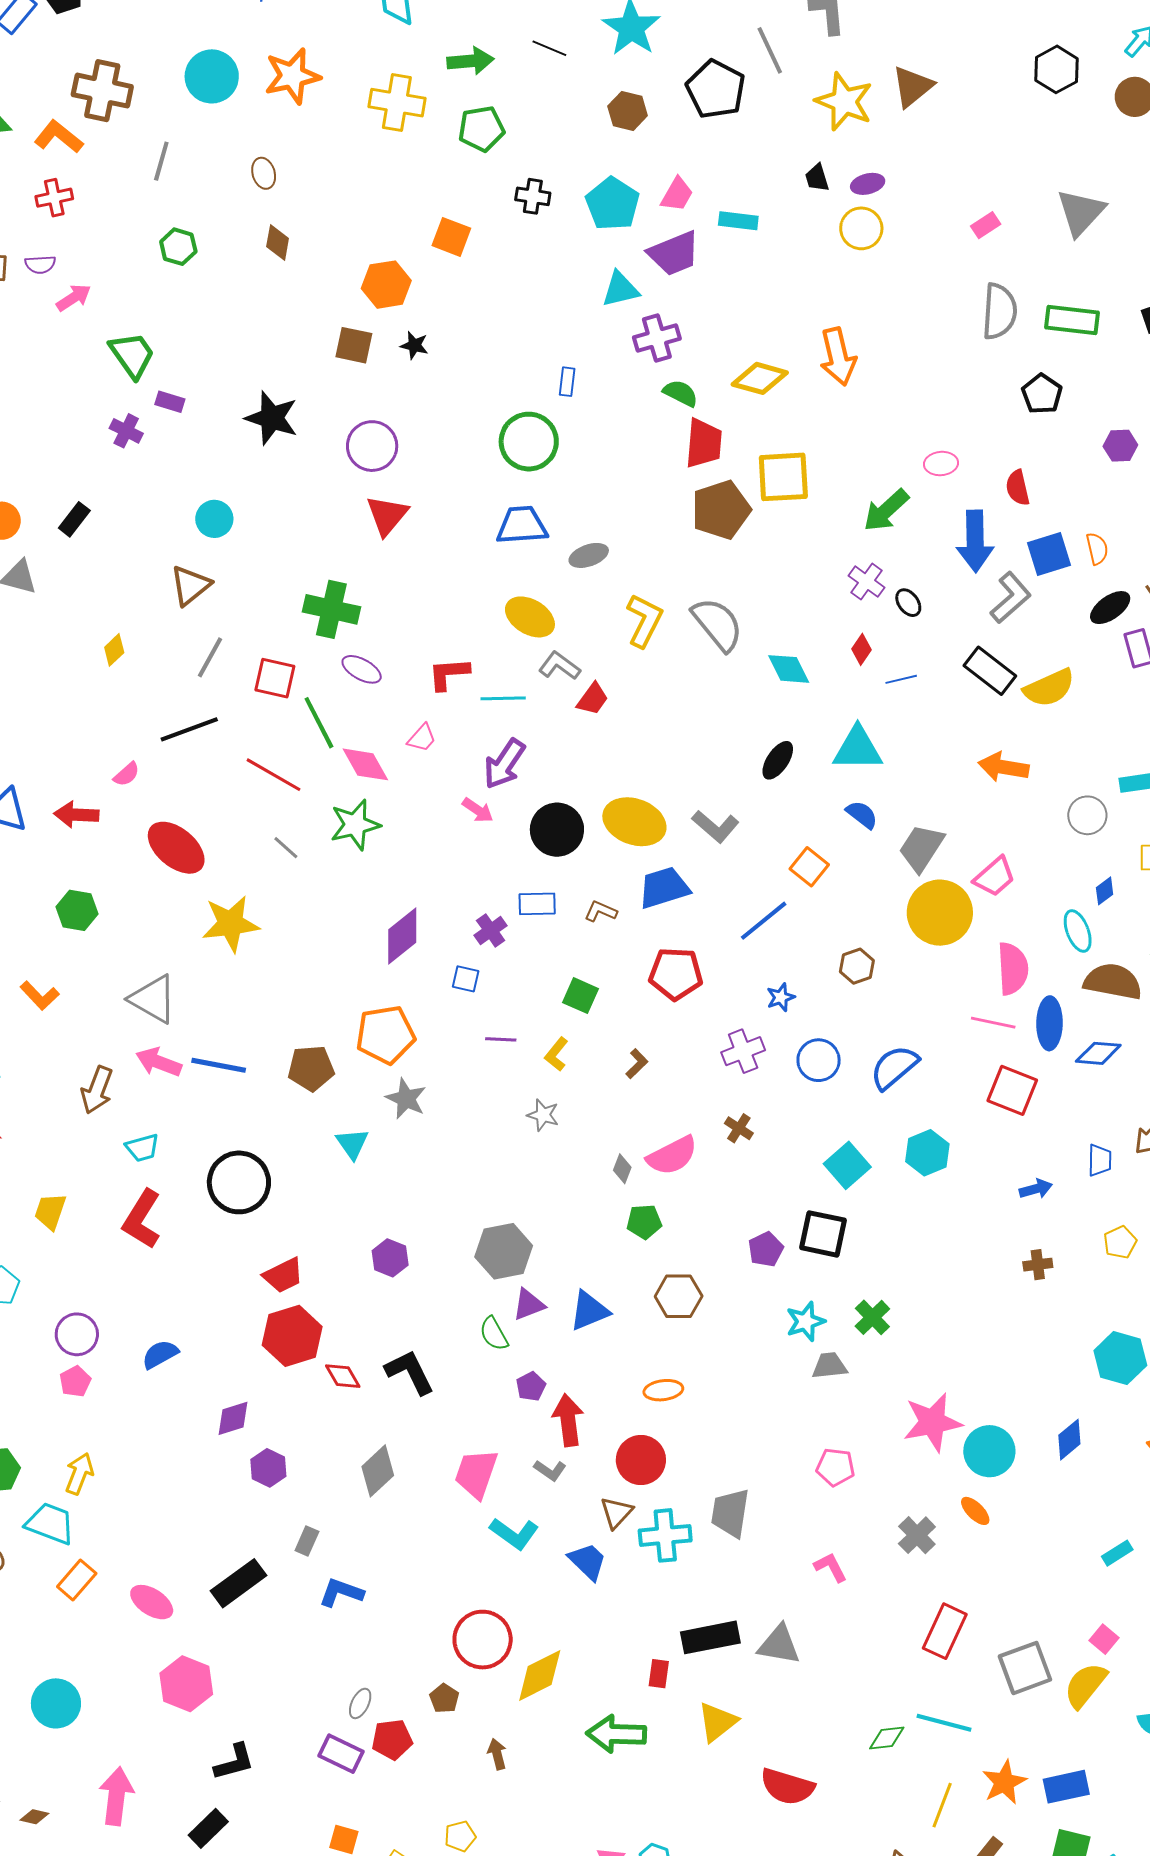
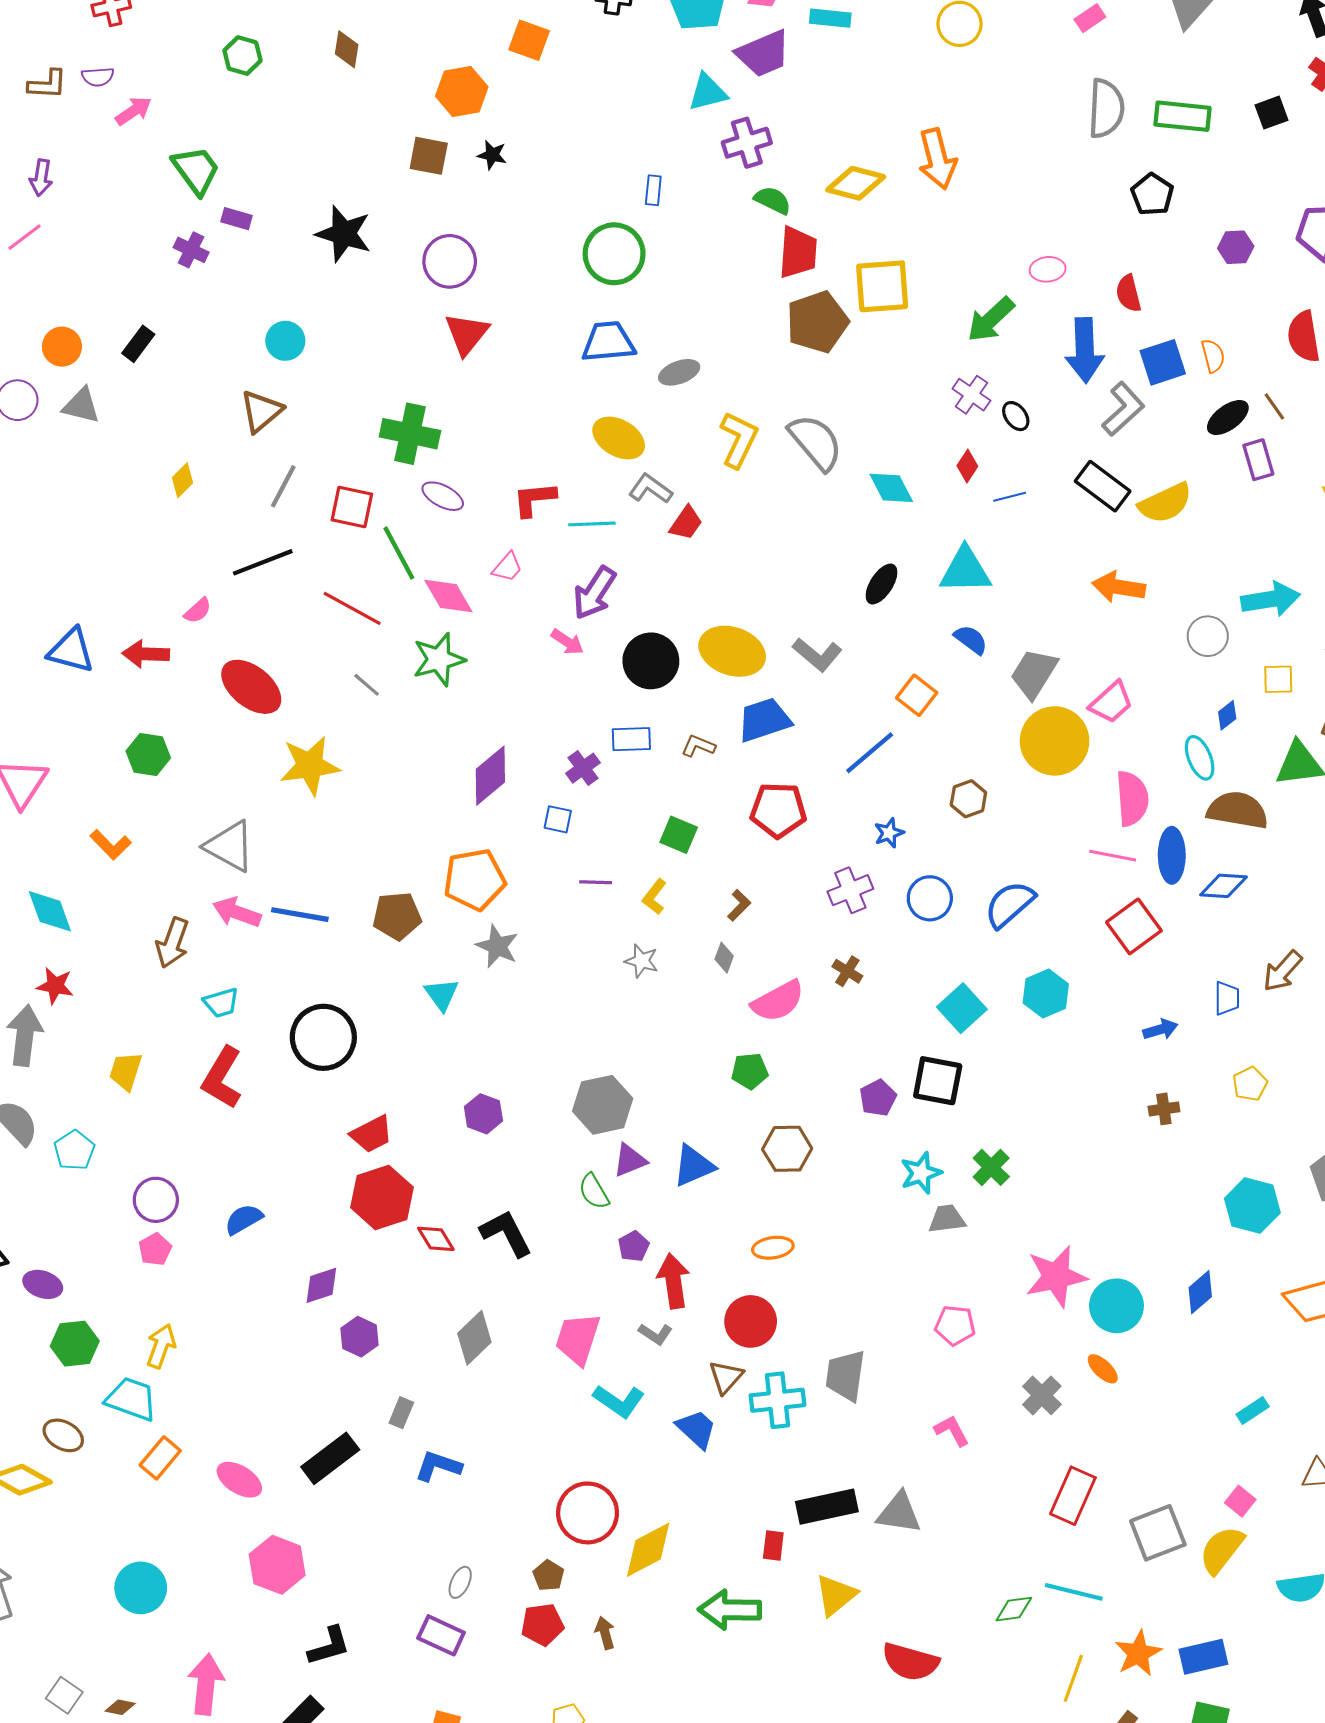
red square: (1012, 1090) -> (1134, 926), turned 33
gray diamond: (622, 1169) -> (724, 958), moved
red pentagon: (392, 1739) -> (542, 1624), moved

